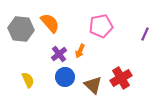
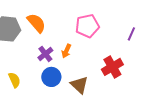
red cross: (121, 78) -> (112, 67), moved

